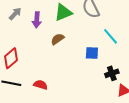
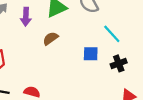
black cross: (112, 73) -> (119, 63), moved

